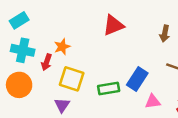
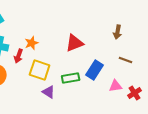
red triangle: (113, 25) -> (75, 43), moved
pink triangle: (153, 102) -> (116, 86), moved
purple triangle: (62, 105) -> (49, 92), moved, turned -32

